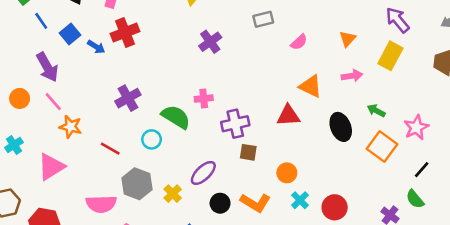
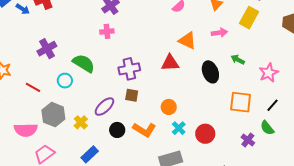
pink cross: (204, 99) -> (107, 31), moved
orange square: (382, 146) -> (241, 102), moved, turned -30
brown square: (248, 152) -> (132, 95), moved

